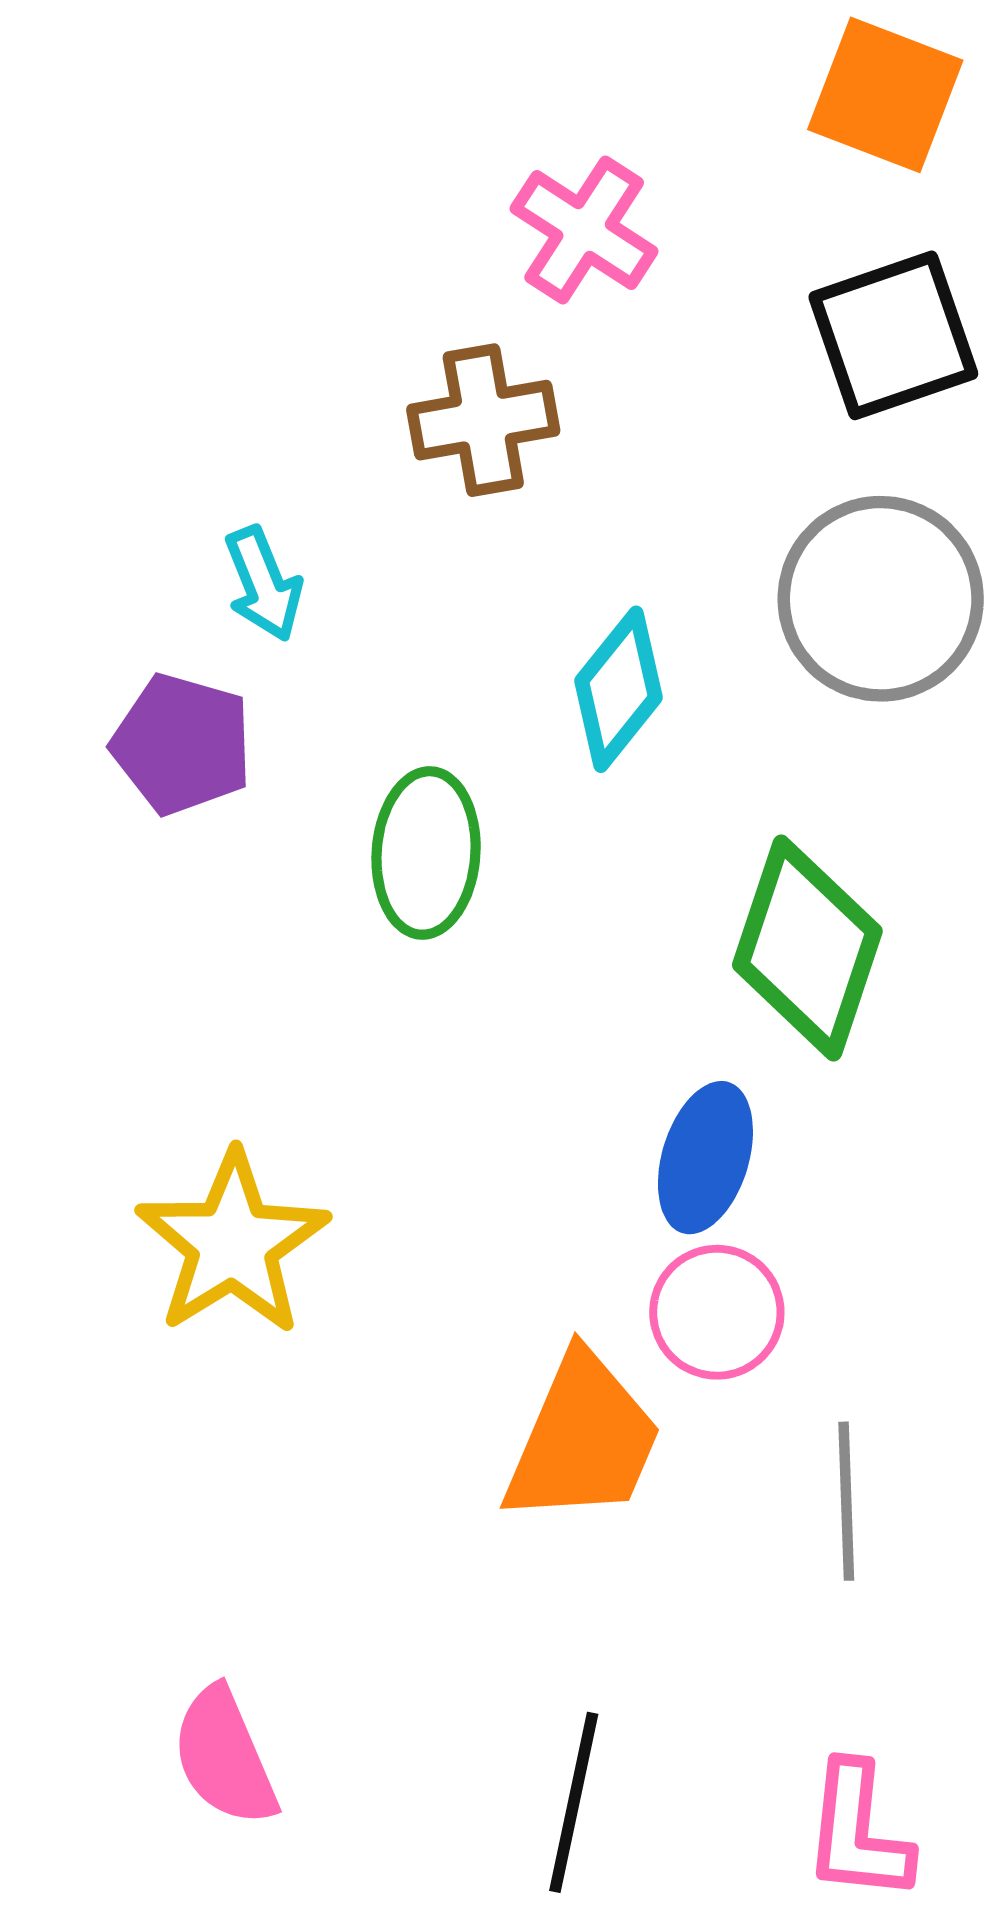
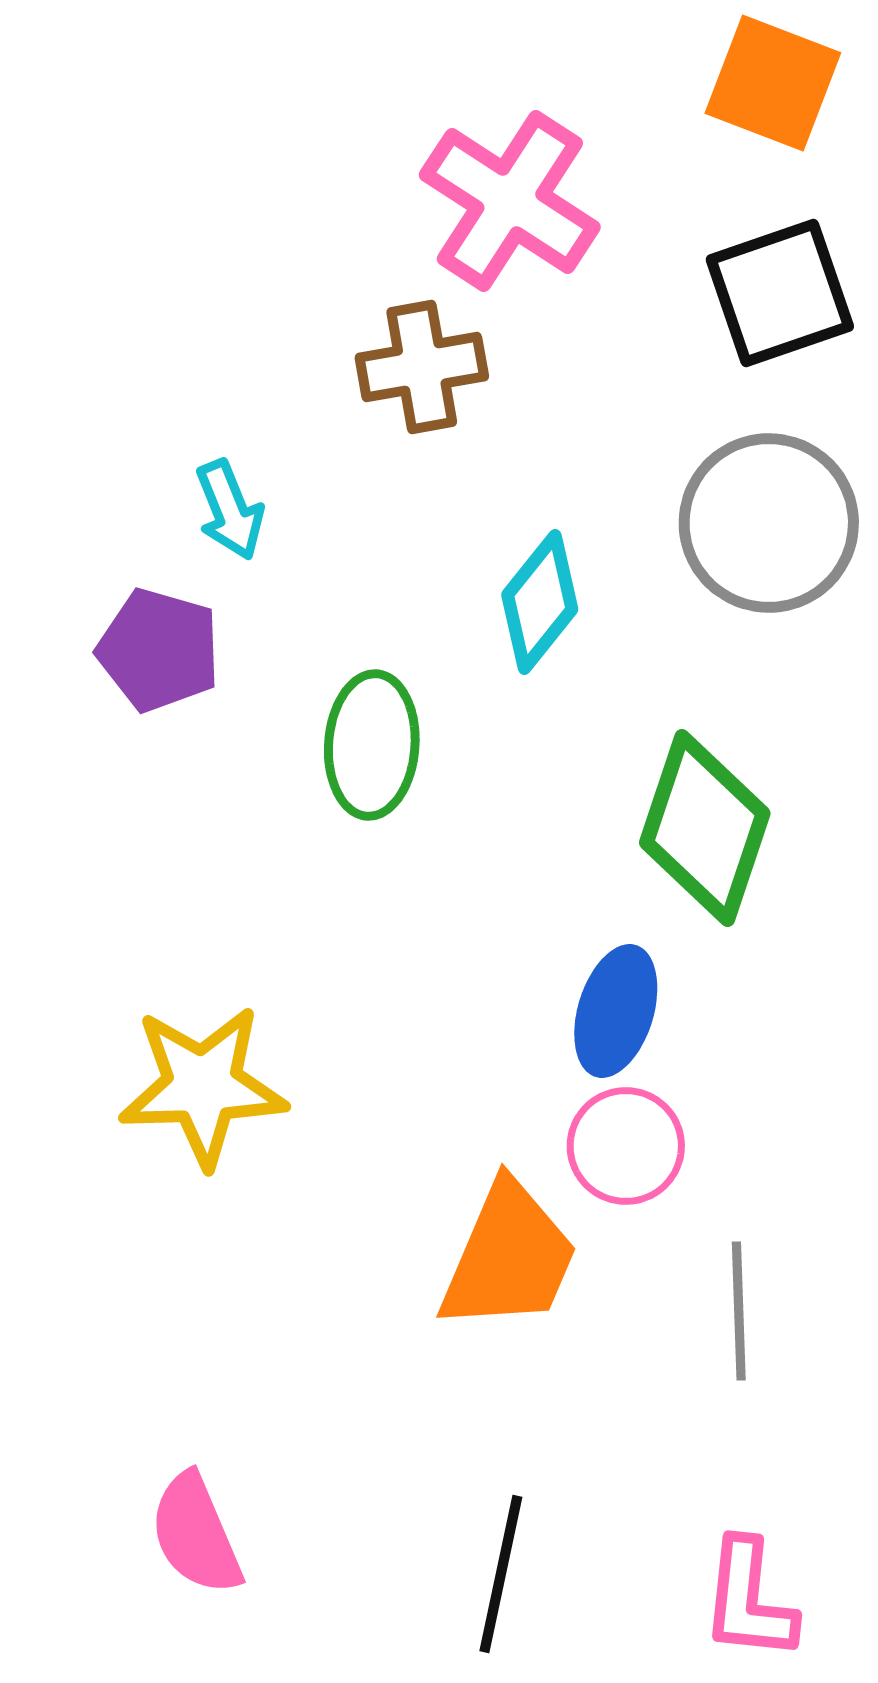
pink cross: (584, 230) -> (510, 201), size x1.4
yellow star: (232, 1244) -> (203, 1086), turned 30

